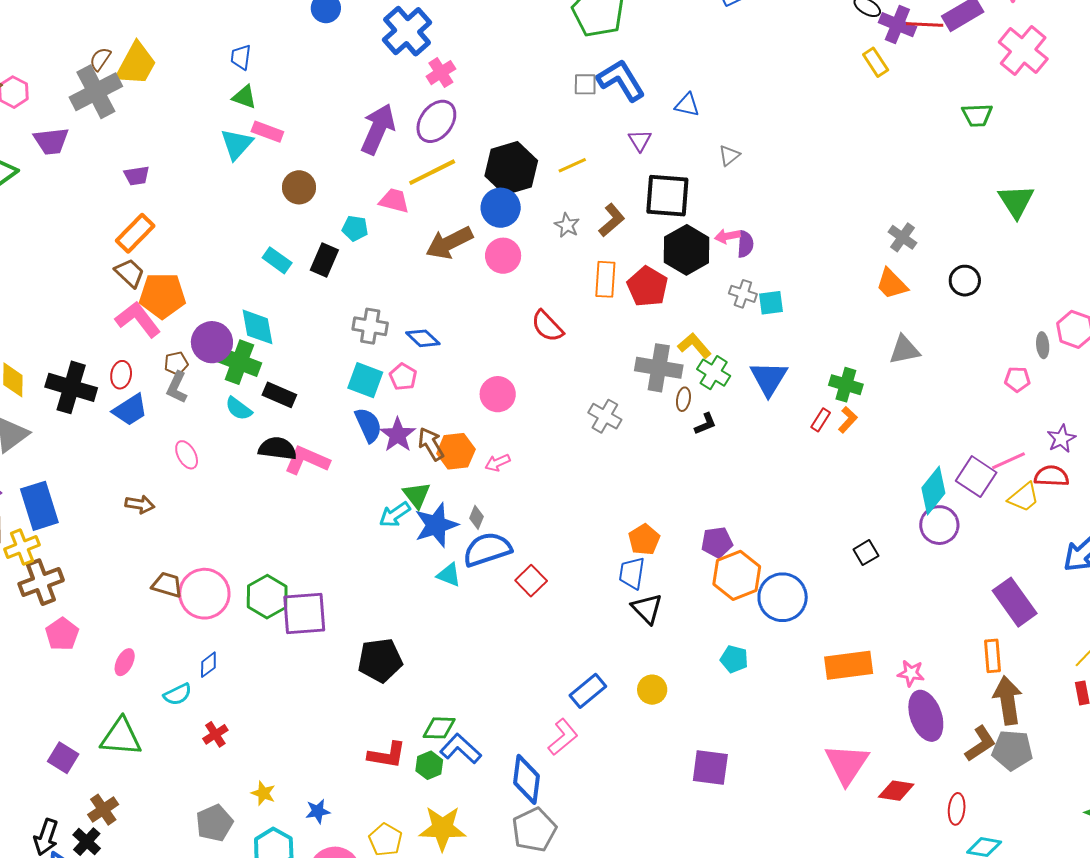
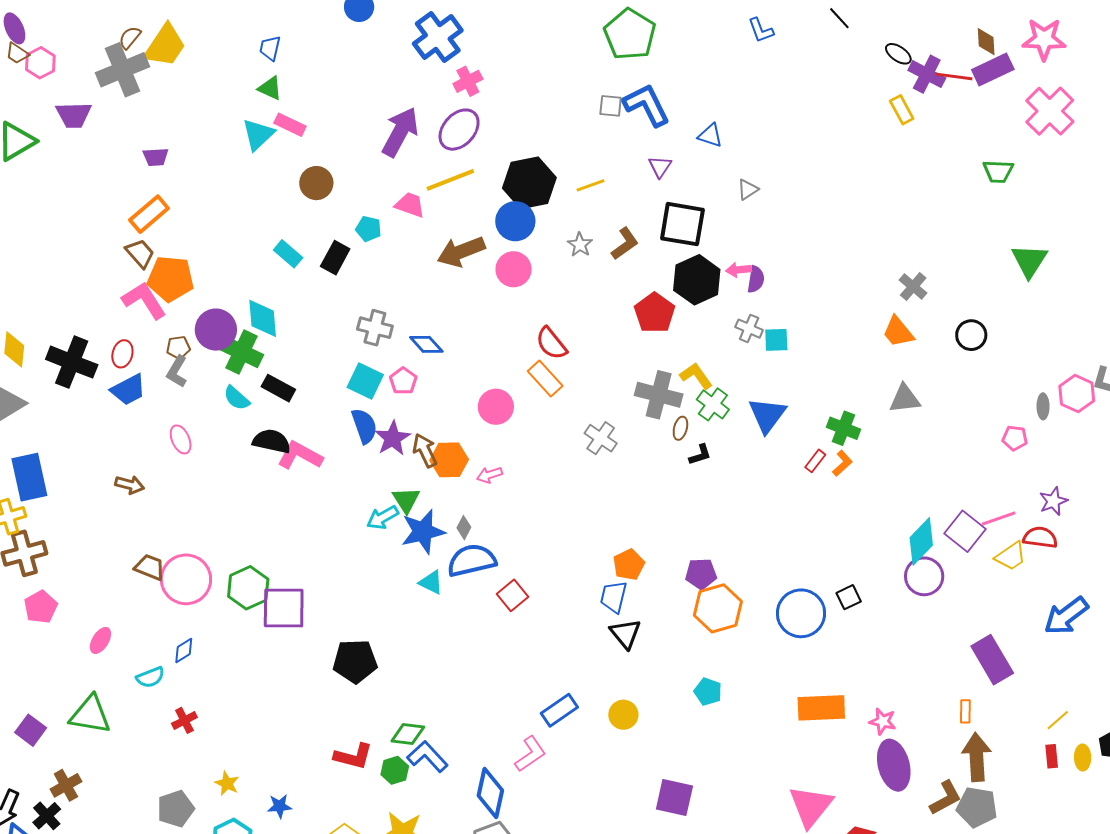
orange rectangle: (605, 279) -> (545, 379), moved, turned -51
blue circle: (783, 597) -> (801, 613), moved
orange rectangle: (992, 656) -> (965, 711), size x0.7

